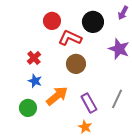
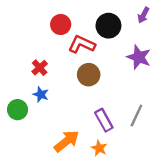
orange arrow: (57, 96) -> (66, 141), moved
green circle: (28, 108) -> (17, 110), moved

